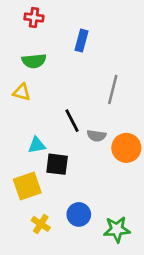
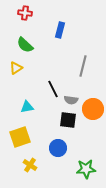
green semicircle: (34, 61) -> (25, 45), turned 48
yellow triangle: (22, 92) -> (16, 68), turned -48
black square: (57, 164) -> (68, 120), moved
blue circle: (79, 214) -> (58, 148), moved

